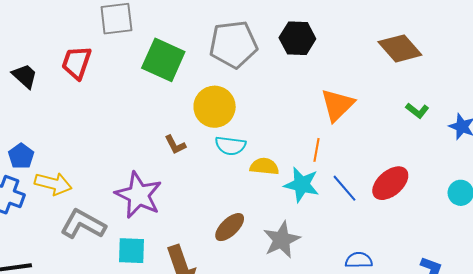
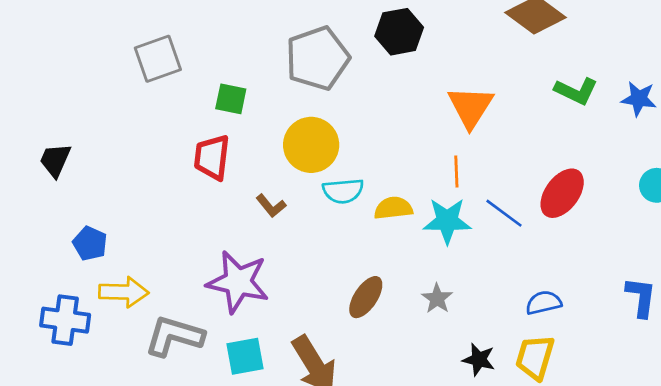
green square: (163, 60) -> (231, 99), size x0.6
red trapezoid: (76, 63) -> (212, 157), moved
black trapezoid: (25, 76) -> (55, 160), turned -96
green L-shape: (417, 111) -> (576, 91), size x1.4
blue pentagon: (21, 156) -> (90, 243), moved
gray star: (282, 240) -> (437, 298), size x0.6

